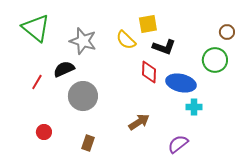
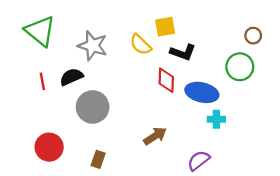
red line: (37, 82) -> (42, 81), moved, turned -42
red circle: (44, 132) -> (49, 147), size x1.6

